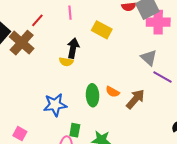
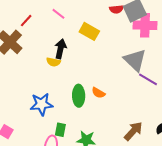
pink line: (70, 13) -> (58, 14), turned -48
gray triangle: (149, 58) -> (135, 60), size x1.4
brown arrow: (135, 99) -> (133, 131), moved

